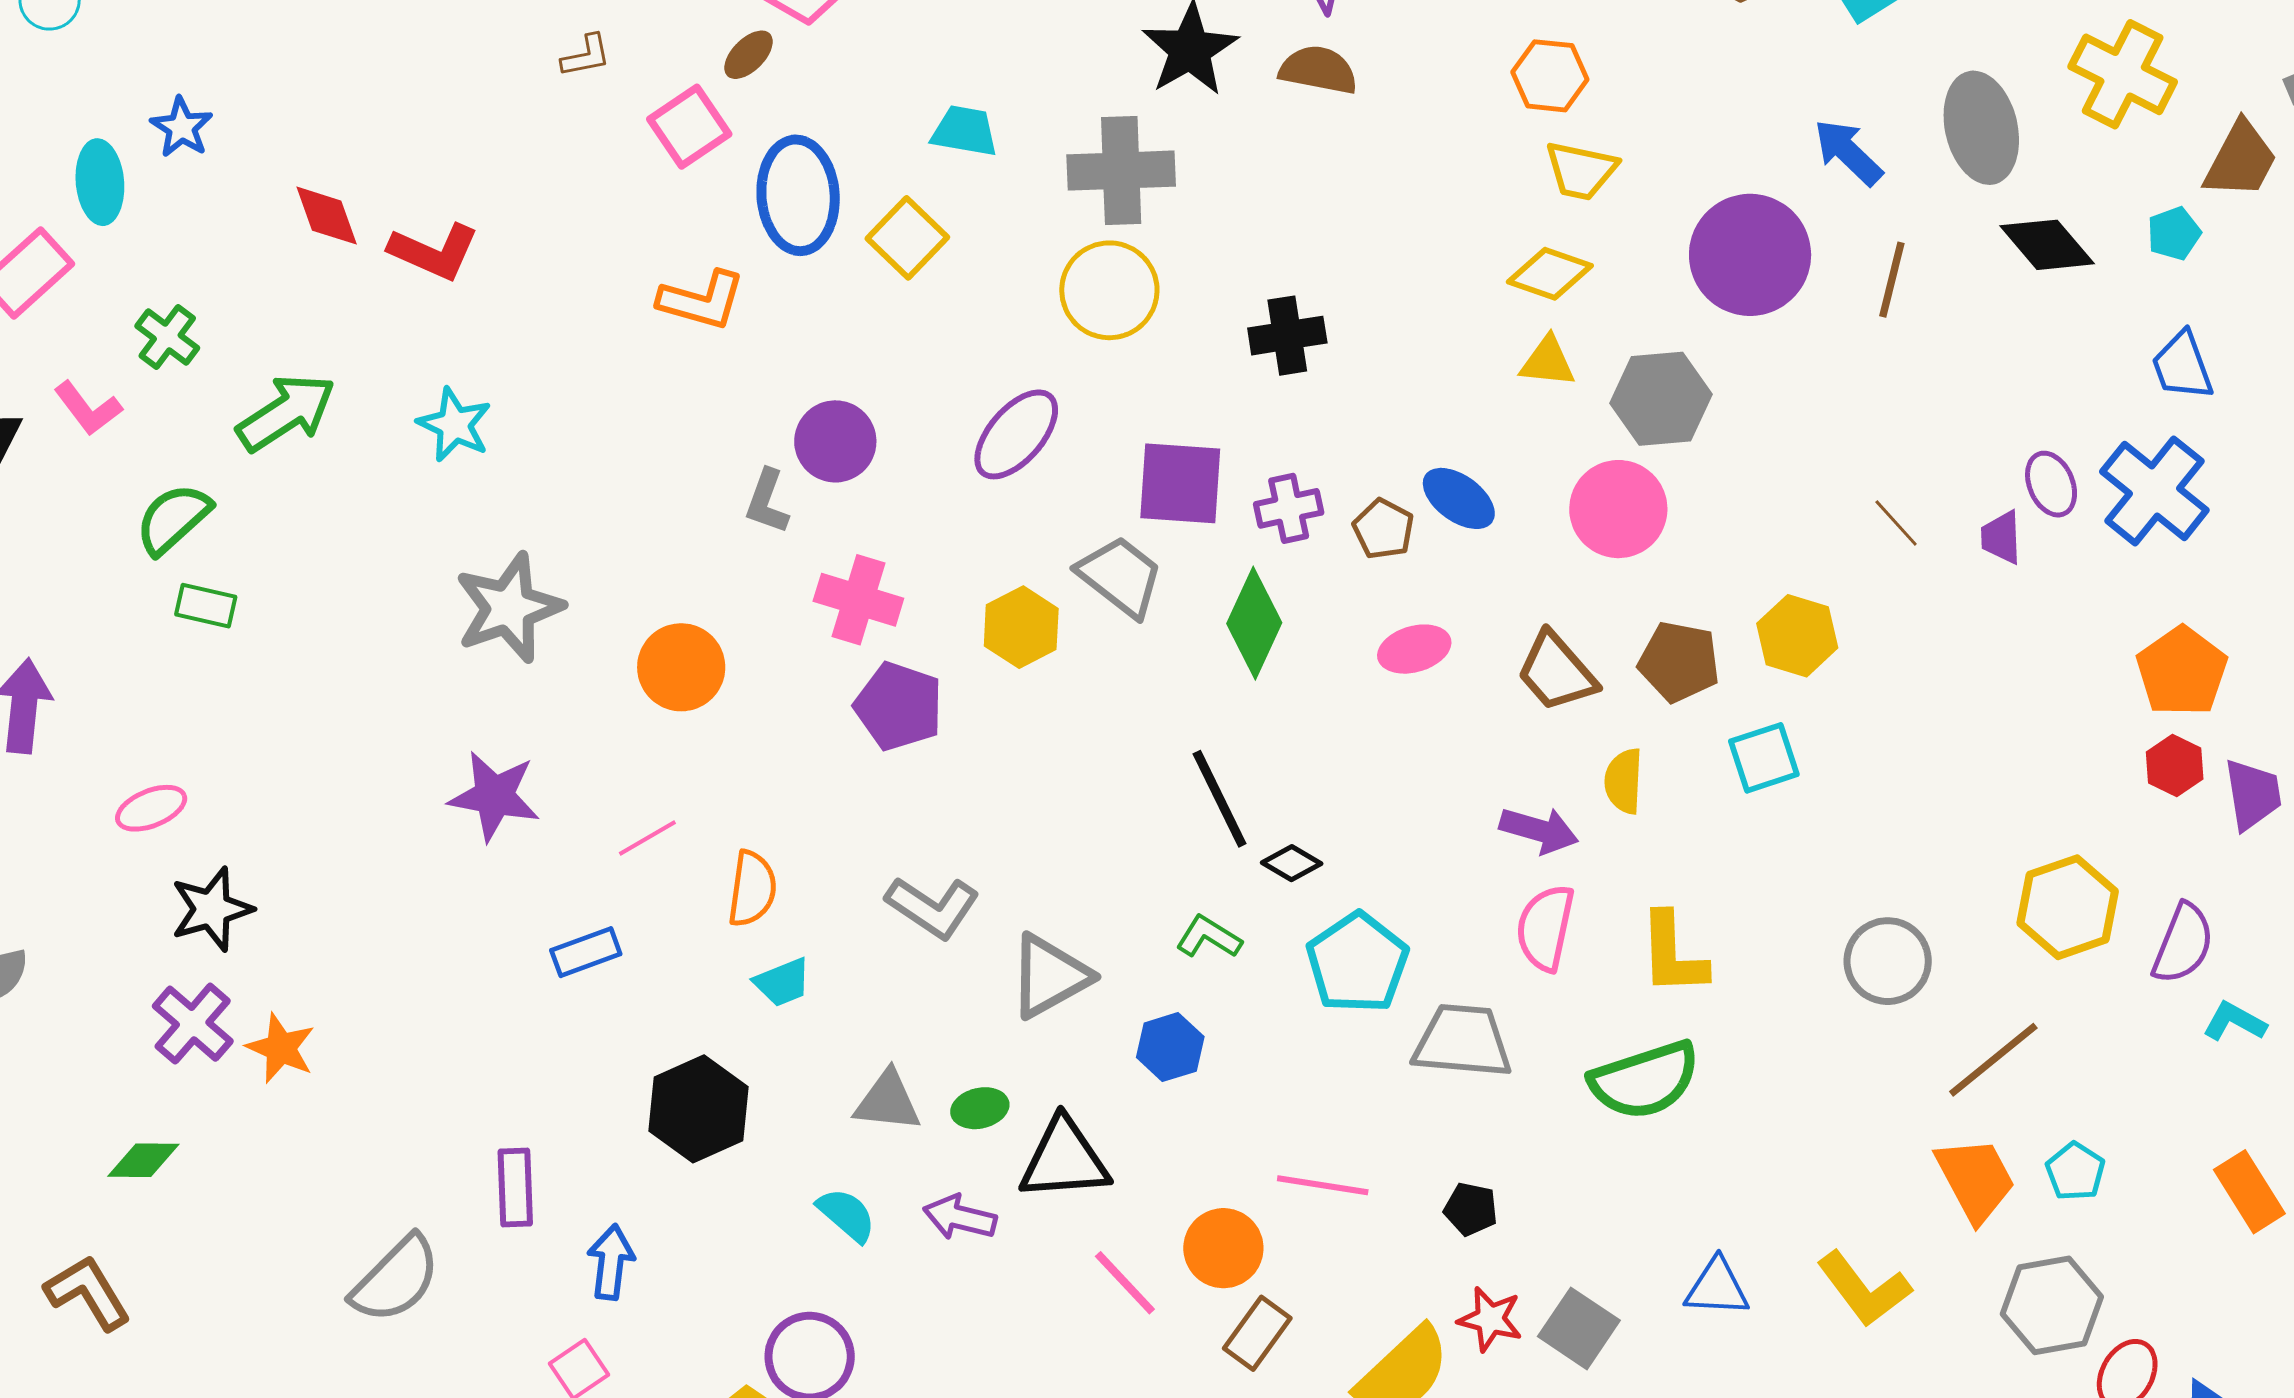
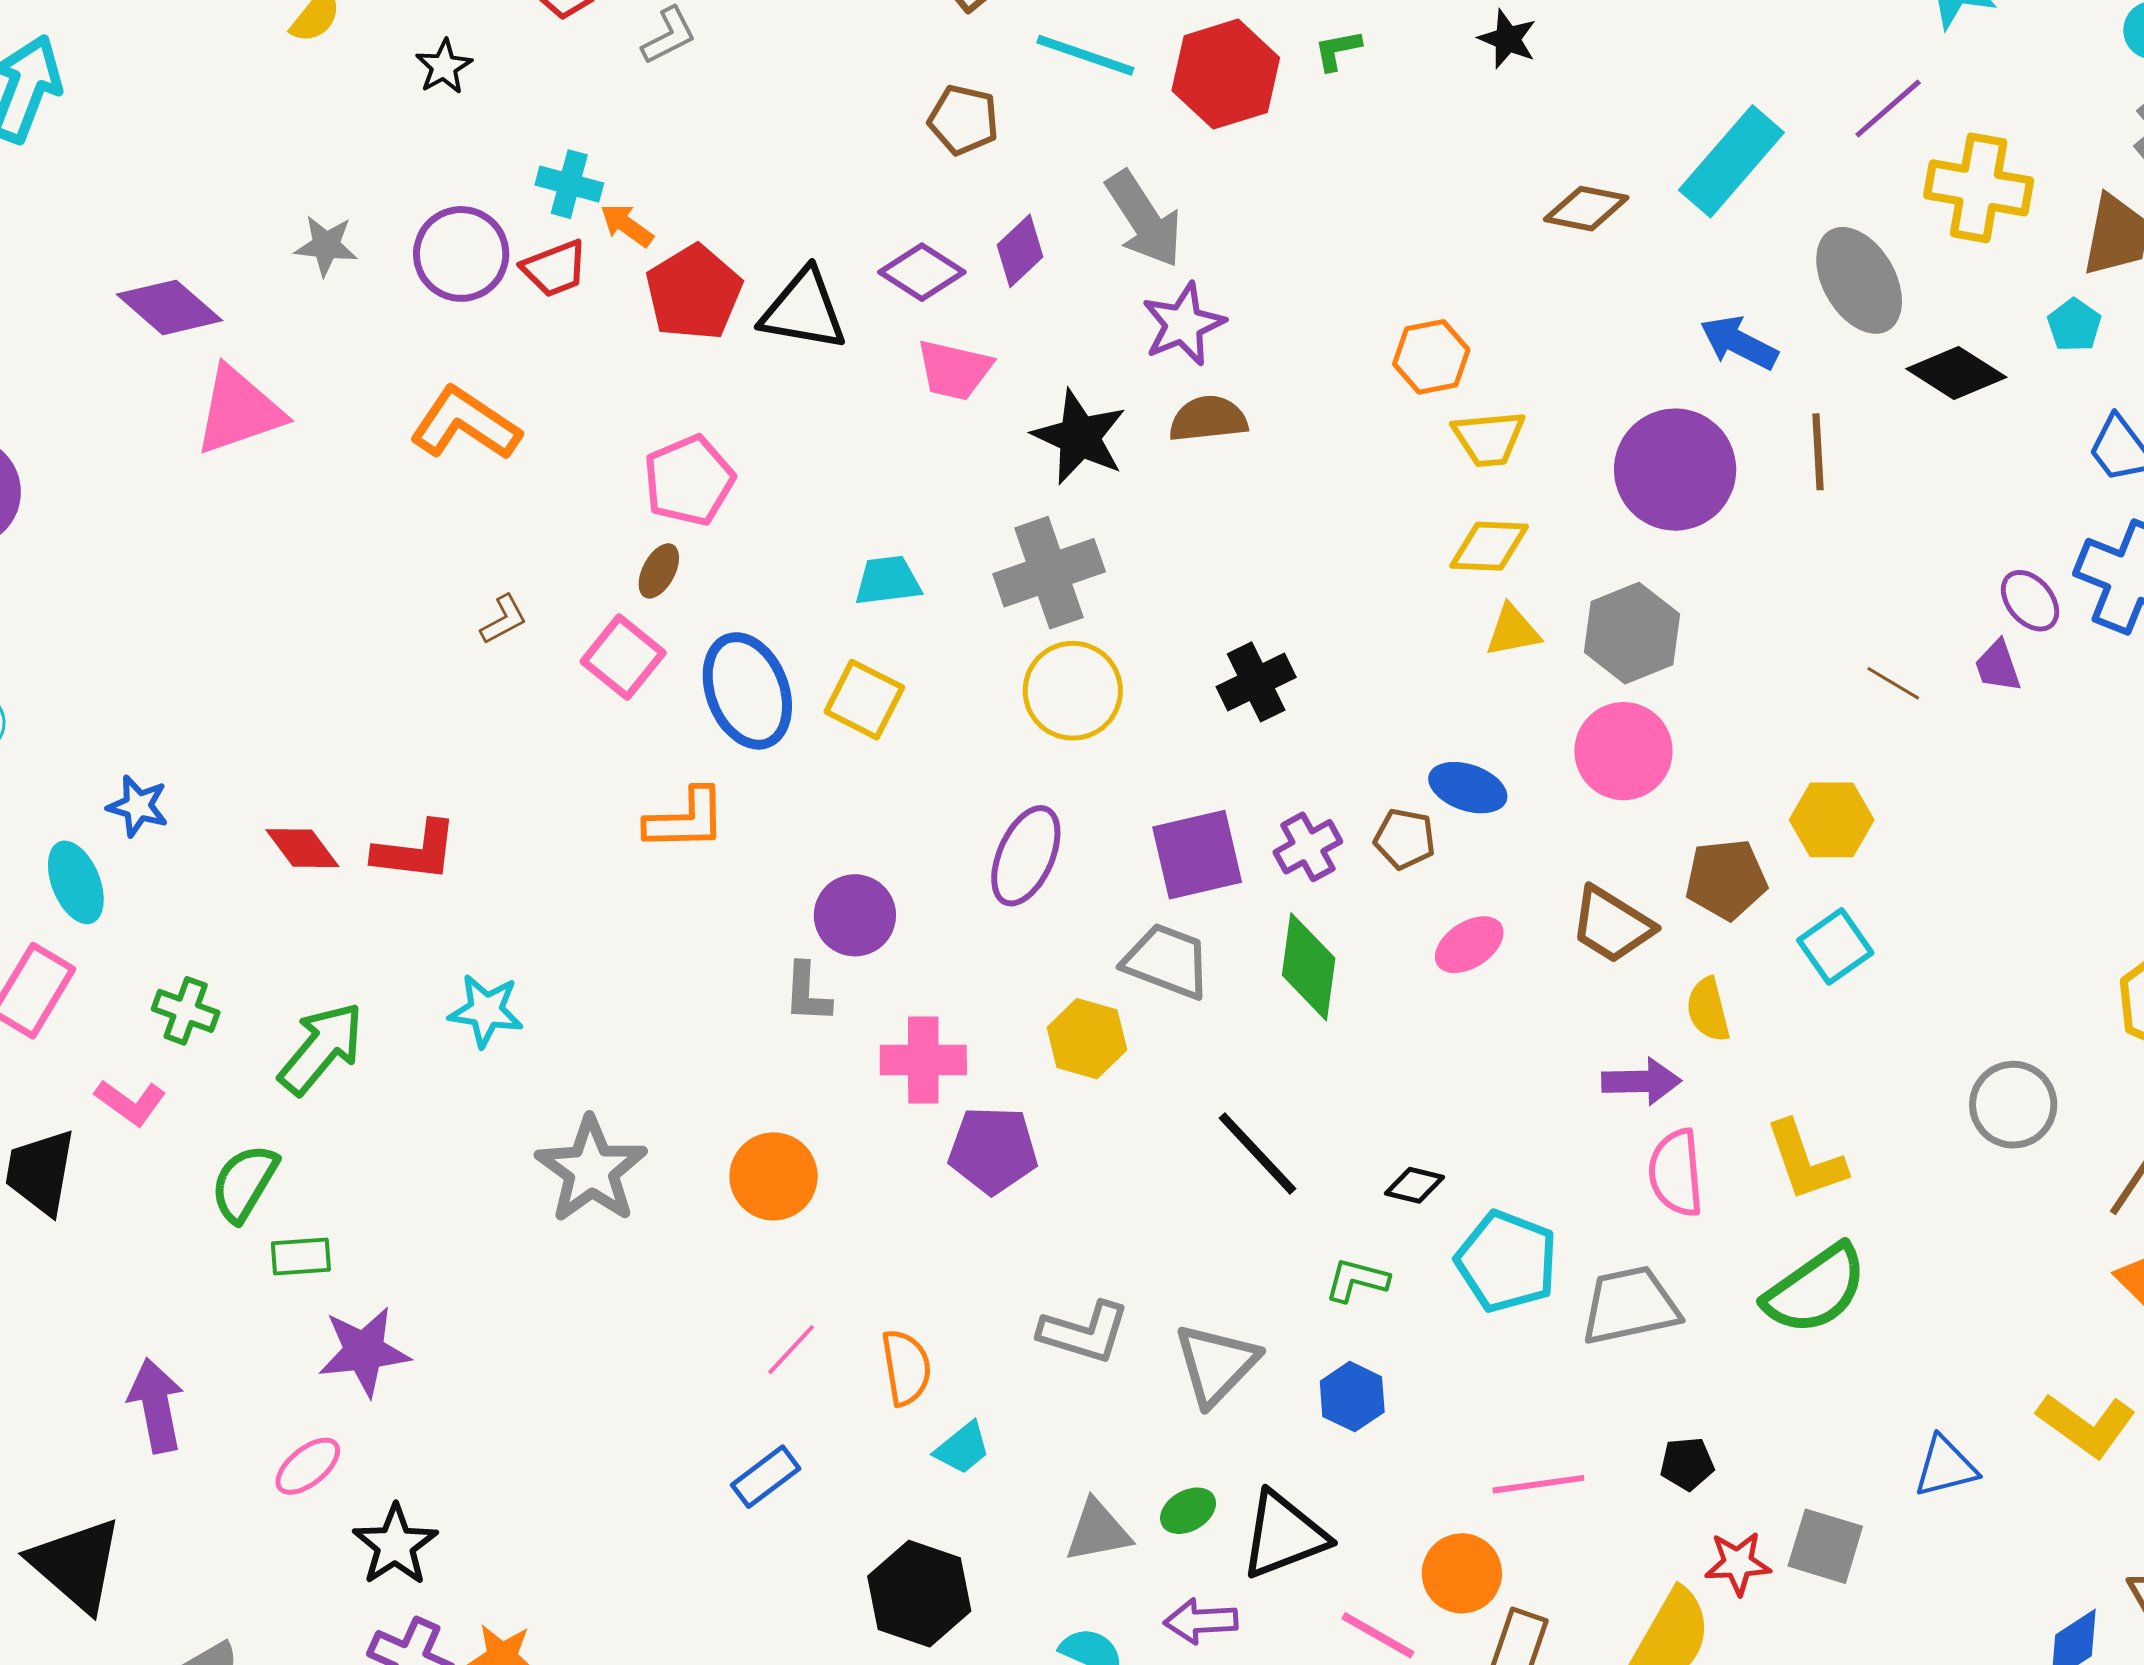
purple star: (494, 796) -> (364, 1351), moved
black line: (1220, 799) -> (1257, 1153), moved

